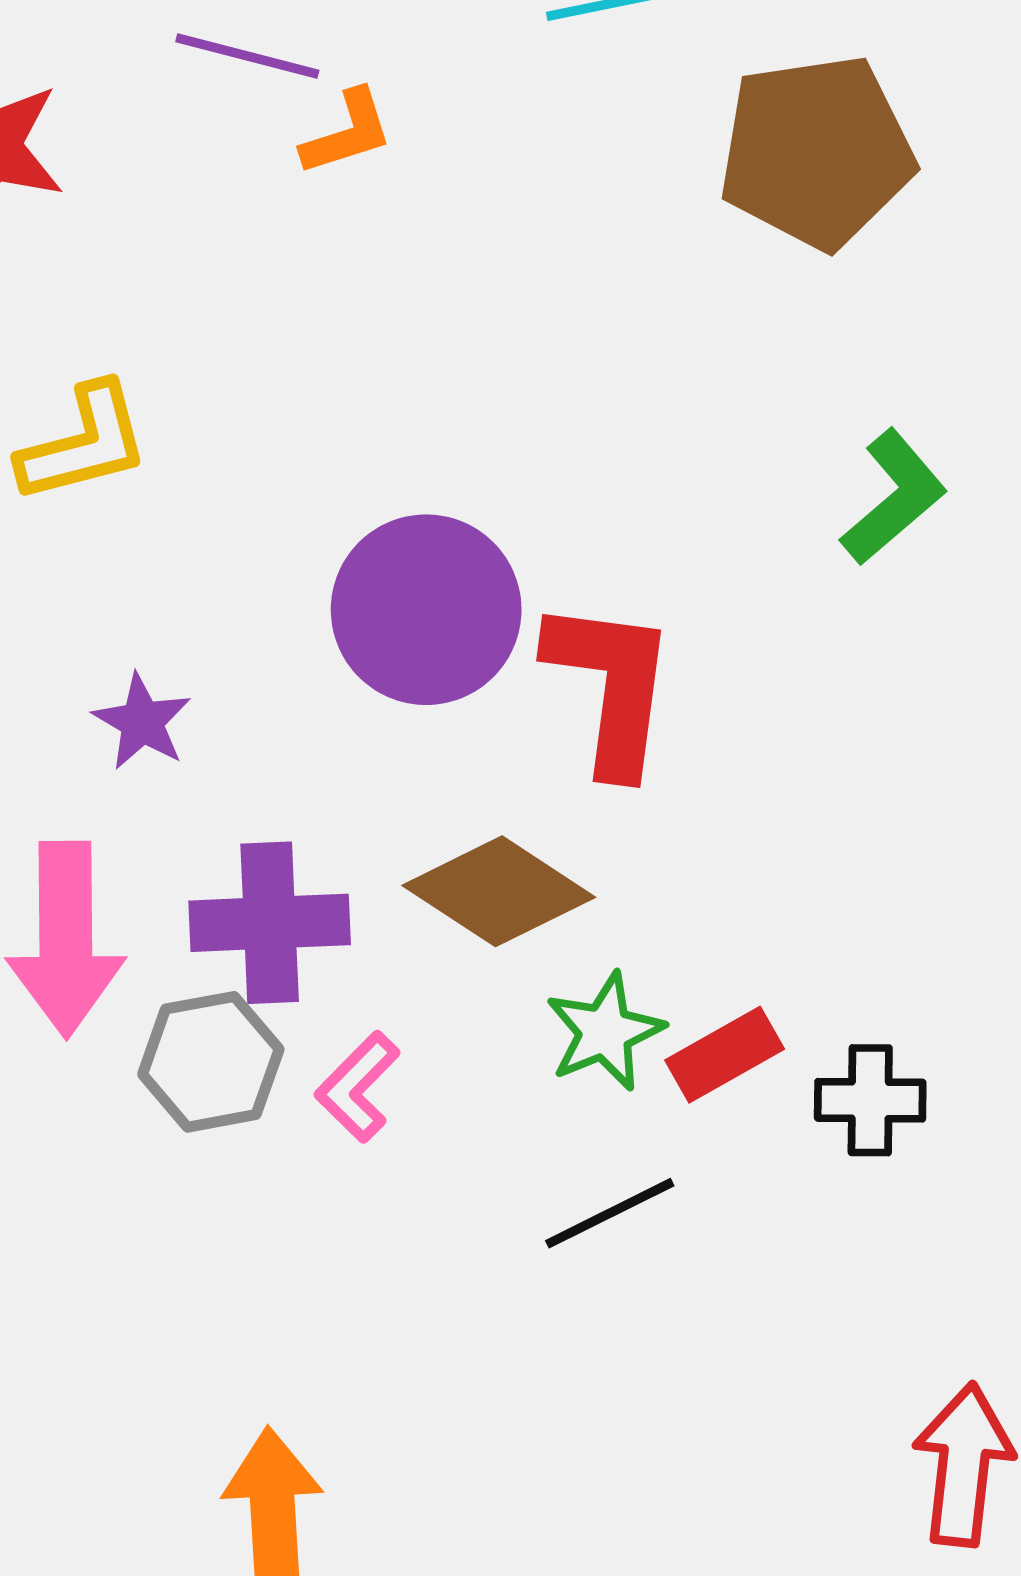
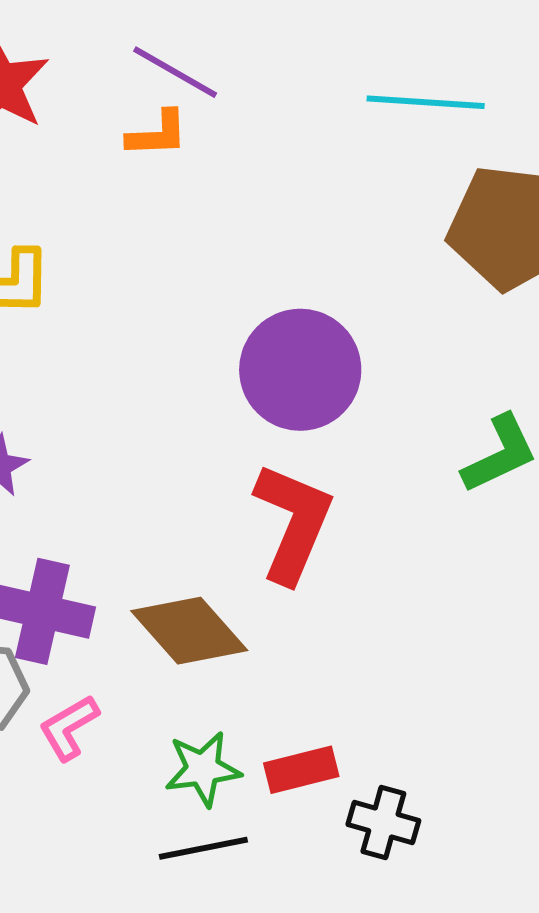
orange L-shape: (347, 133) -> (157, 134), moved
purple circle: (426, 610) -> (300, 370), moved
green star: (605, 1032) -> (203, 769), moved

